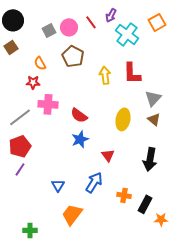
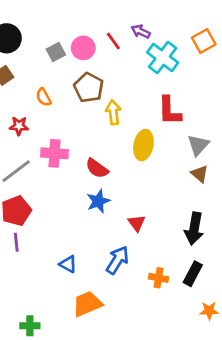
purple arrow: (111, 15) -> (141, 31), turned 88
yellow arrow: (105, 75) -> (113, 112), moved
red star: (33, 82) -> (19, 126), moved
yellow ellipse: (123, 119) -> (143, 145), moved
purple line: (20, 169) -> (16, 242), turned -40
blue triangle: (58, 185) -> (68, 264), turned -32
black rectangle: (145, 204) -> (193, 274), moved
orange trapezoid: (72, 214) -> (87, 304), turned 30

